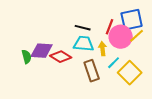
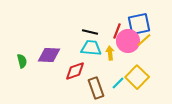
green semicircle: (27, 57) -> (22, 61), moved
red diamond: (61, 57) -> (75, 71), moved, turned -50
cyan line: (114, 63) -> (118, 83), moved
brown rectangle: (92, 71) -> (96, 88), moved

